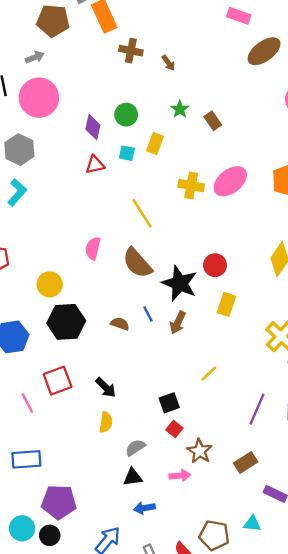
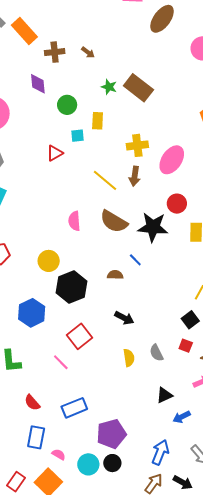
brown rectangle: (213, 121) -> (138, 88), size x1.8
purple diamond: (93, 127) -> (38, 84), moved
pink ellipse: (230, 181) -> (172, 160), moved
brown arrow: (178, 323) -> (135, 176), moved
black arrow: (106, 387) -> (124, 318), moved
black square: (169, 403) -> (190, 320), moved
gray semicircle: (135, 448) -> (156, 353), moved, turned -66

